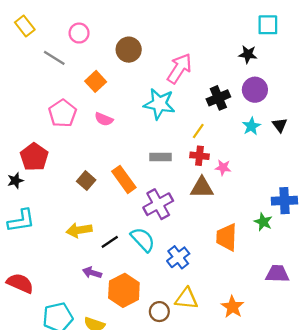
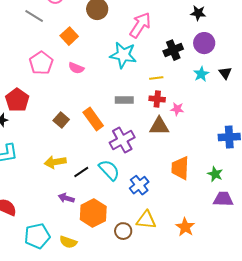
yellow line: (198, 131) -> (156, 78), turned 48
green star: (263, 222) -> (215, 174), moved

